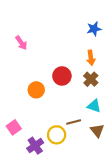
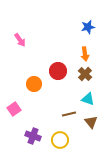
pink square: (14, 127) -> (14, 109), moved
yellow circle: (57, 135) -> (60, 140), moved
purple cross: (35, 146) -> (33, 136), turned -35

